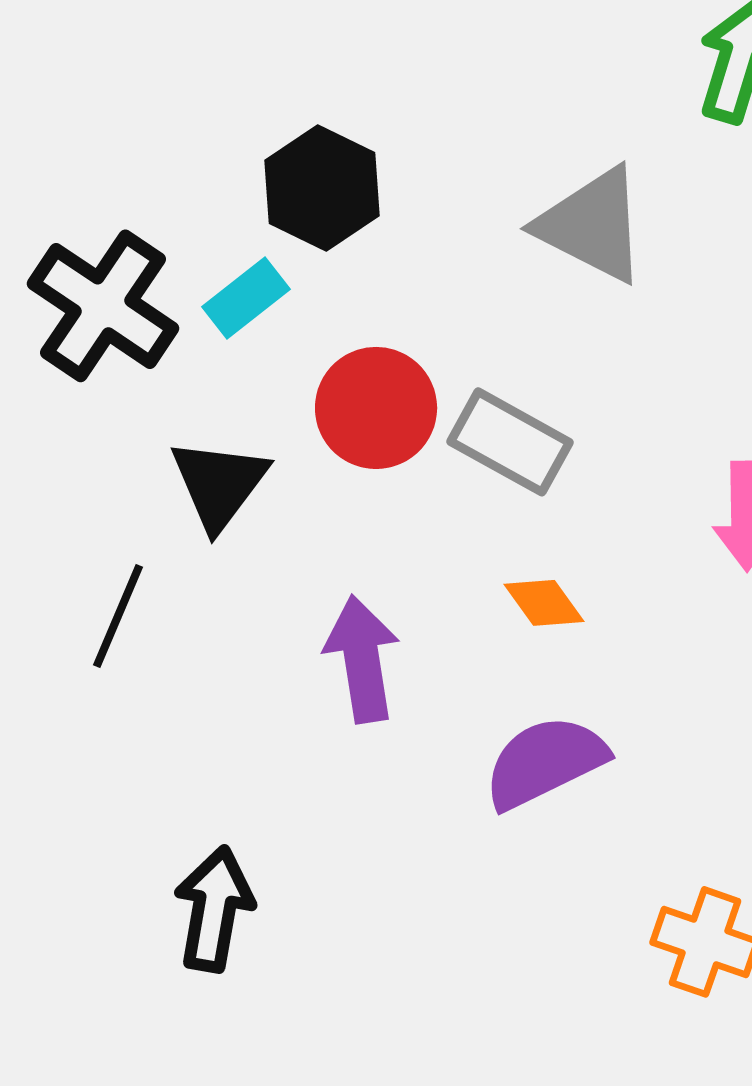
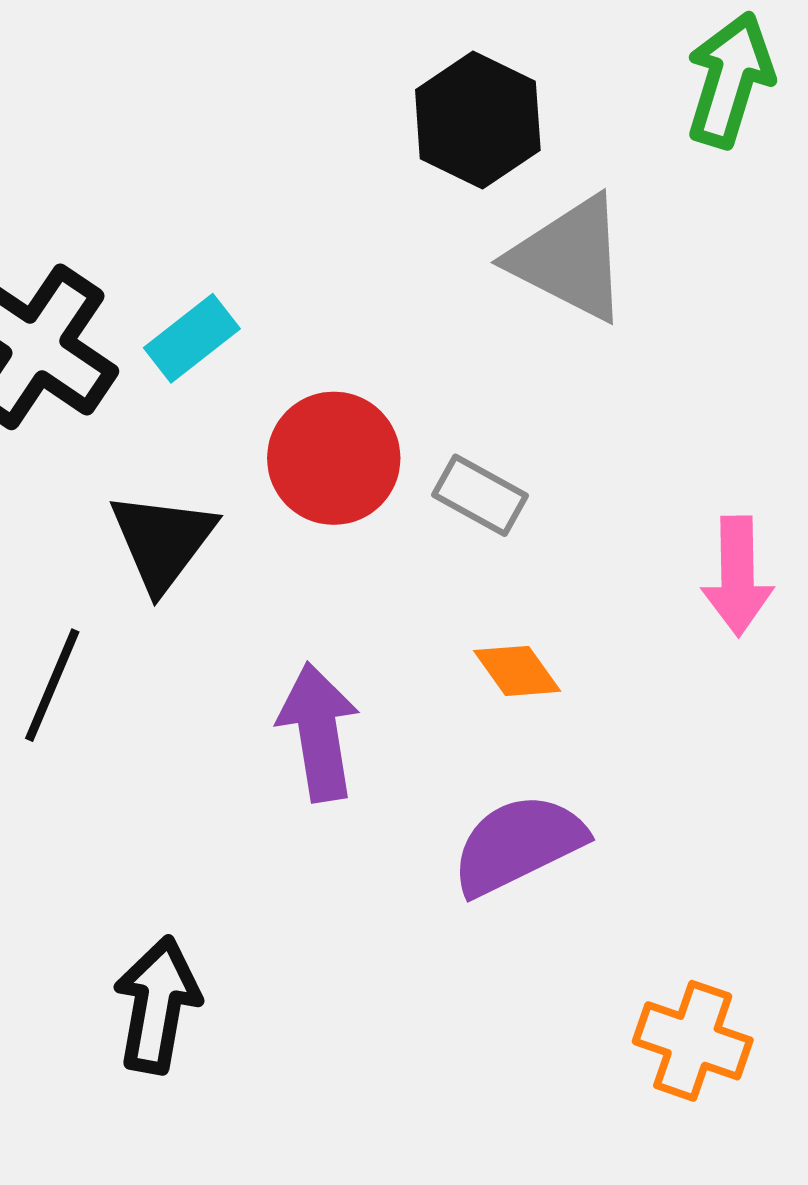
black hexagon: (322, 188) -> (478, 120), moved
gray rectangle: (510, 442) -> (480, 495), size x0.7

